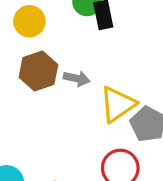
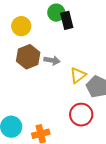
yellow triangle: (118, 104) -> (78, 75), size x0.7

